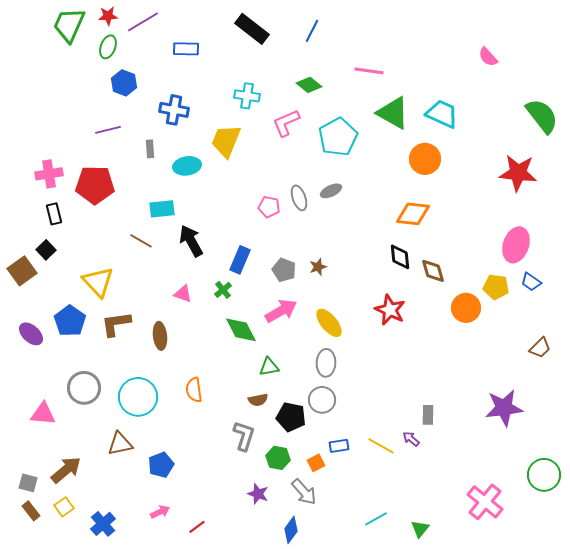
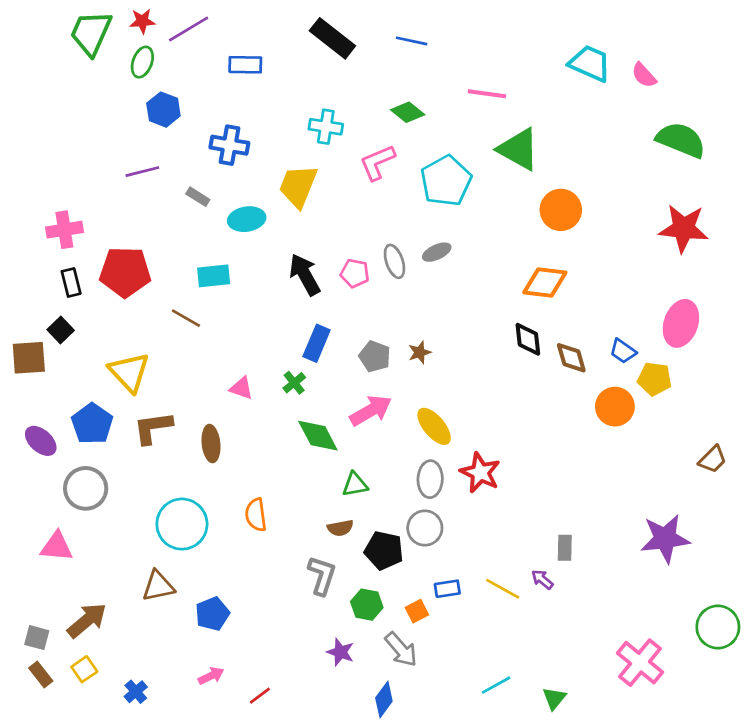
blue line: (312, 31) -> (412, 41), turned 75
cyan trapezoid: (442, 114) -> (590, 63), moved
green semicircle: (542, 116) -> (681, 140), moved, turned -30
gray rectangle: (150, 149) -> (198, 197), turned -54
red pentagon: (95, 185) -> (125, 272), moved
black arrow: (191, 241) -> (305, 275), moved
brown square: (22, 271) -> (29, 358), turned 32
blue trapezoid: (531, 282) -> (623, 351), moved
red star: (390, 310) -> (480, 473), moved
gray circle: (84, 388) -> (86, 488), moved
blue cross: (103, 524) -> (136, 692), size x0.7

